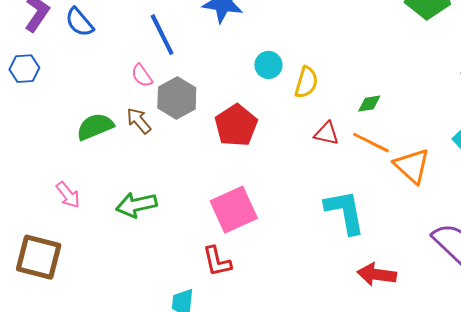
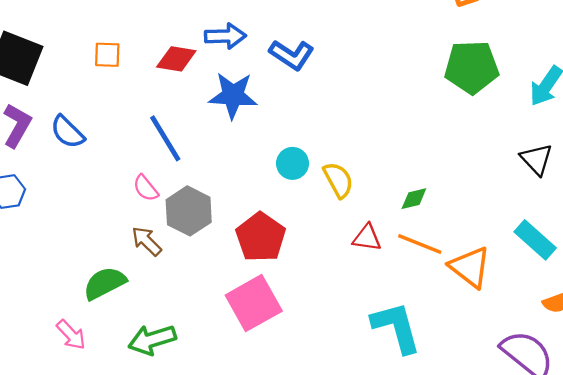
yellow semicircle: (306, 82) -> (338, 180), turned -40
green semicircle: (95, 127) -> (105, 283), moved
pink square: (234, 210) -> (254, 303), moved

